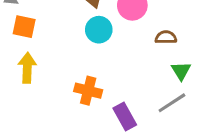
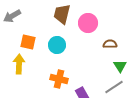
orange square: (24, 27) -> (28, 42), moved
cyan circle: (99, 30) -> (57, 45), moved

